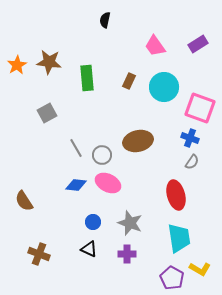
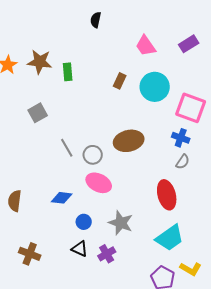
green rectangle: (87, 78) -> (68, 72), moved, size x0.7
blue diamond: (76, 185) -> (62, 198), moved
brown semicircle: (24, 201) -> (15, 201), turned 40
cyan trapezoid: (179, 238) -> (170, 238), turned 64
purple cross: (127, 254) -> (107, 254), moved, turned -30

